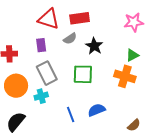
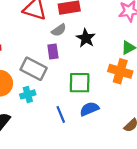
purple rectangle: (41, 45) -> (53, 51), moved
gray rectangle: (47, 73) -> (34, 69), turned -35
green square: (83, 74) -> (80, 83), moved

